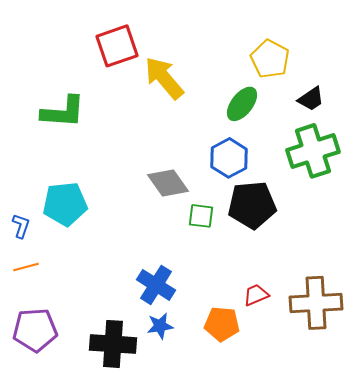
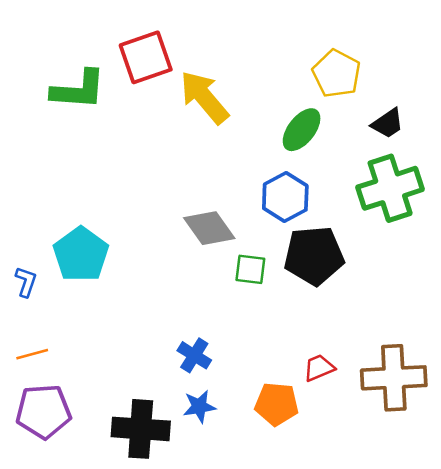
green L-shape: (63, 112) -> (78, 90), moved
cyan pentagon: (65, 204) -> (81, 254), turned -30
orange line: (26, 267) -> (32, 354), moved
blue cross: (156, 285) -> (194, 355), size x0.7

